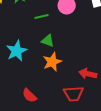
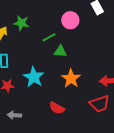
green triangle: (48, 41) -> (60, 51), moved
red semicircle: (29, 96) -> (57, 108), moved

